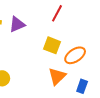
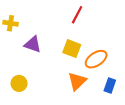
purple triangle: (17, 24) -> (33, 44), moved, turned 42
blue rectangle: (82, 86) -> (110, 86), moved

